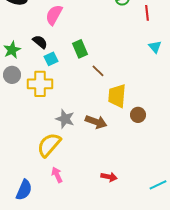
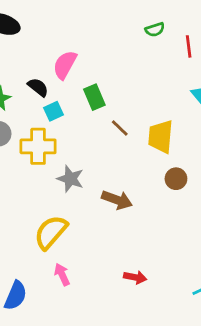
pink semicircle: (54, 15) -> (65, 65), moved
yellow trapezoid: (117, 96) -> (161, 137), moved
brown circle: (138, 115) -> (176, 179), moved
gray star: (65, 119) -> (70, 179), moved

